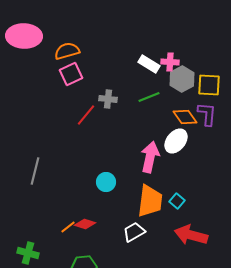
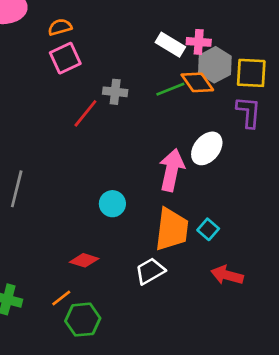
orange semicircle: (67, 51) -> (60, 27), size x0.7
orange diamond: (185, 117) -> (197, 82), moved
orange line: (68, 227) -> (61, 298), moved
red arrow: (191, 235) -> (227, 275), size x0.7

